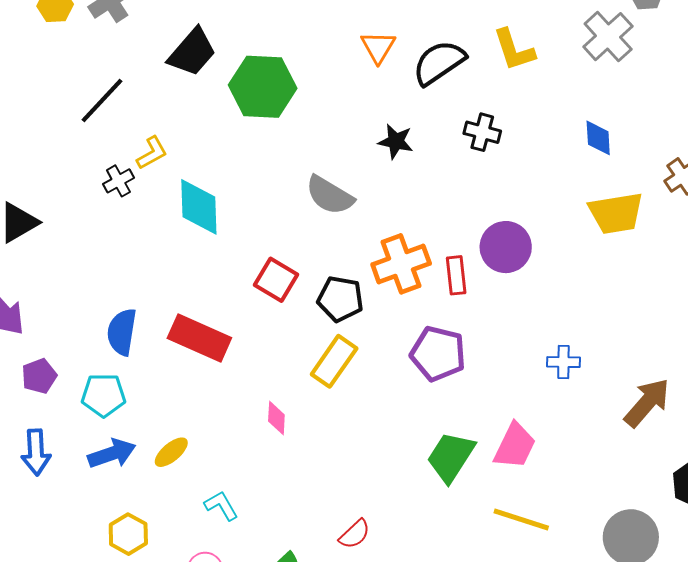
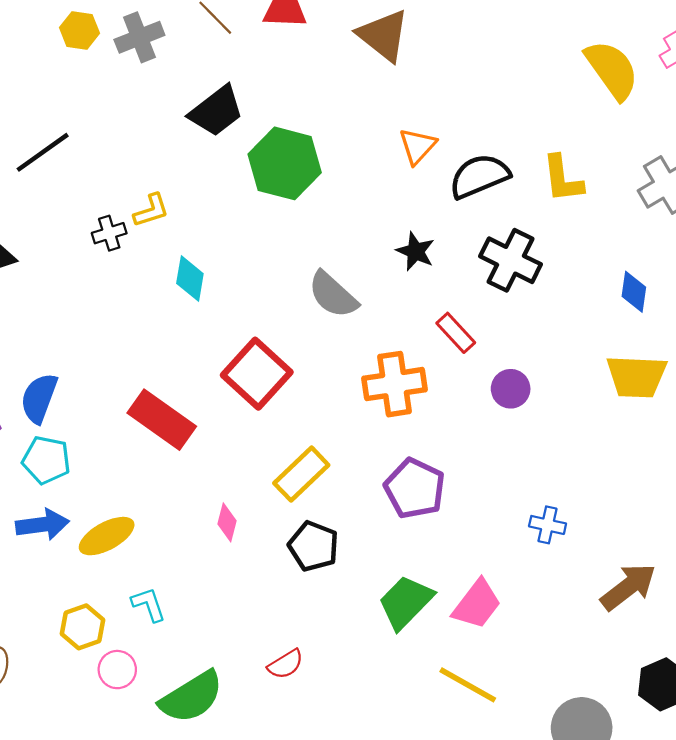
black line: (102, 100) -> (43, 152), moved
black cross: (482, 132) -> (511, 260), size x1.5
cyan diamond: (199, 207) -> (190, 279), size x0.7
purple circle: (506, 247) -> (511, 389), size x0.7
red rectangle: (456, 275) -> (456, 333), moved, turned -48
red square: (276, 280) -> (257, 374), size x1.4
black pentagon: (340, 299) -> (313, 546), moved
blue semicircle: (122, 332) -> (39, 398), moved
yellow ellipse: (171, 452) -> (107, 536), size x1.4
yellow hexagon: (128, 534) -> (83, 627), moved

